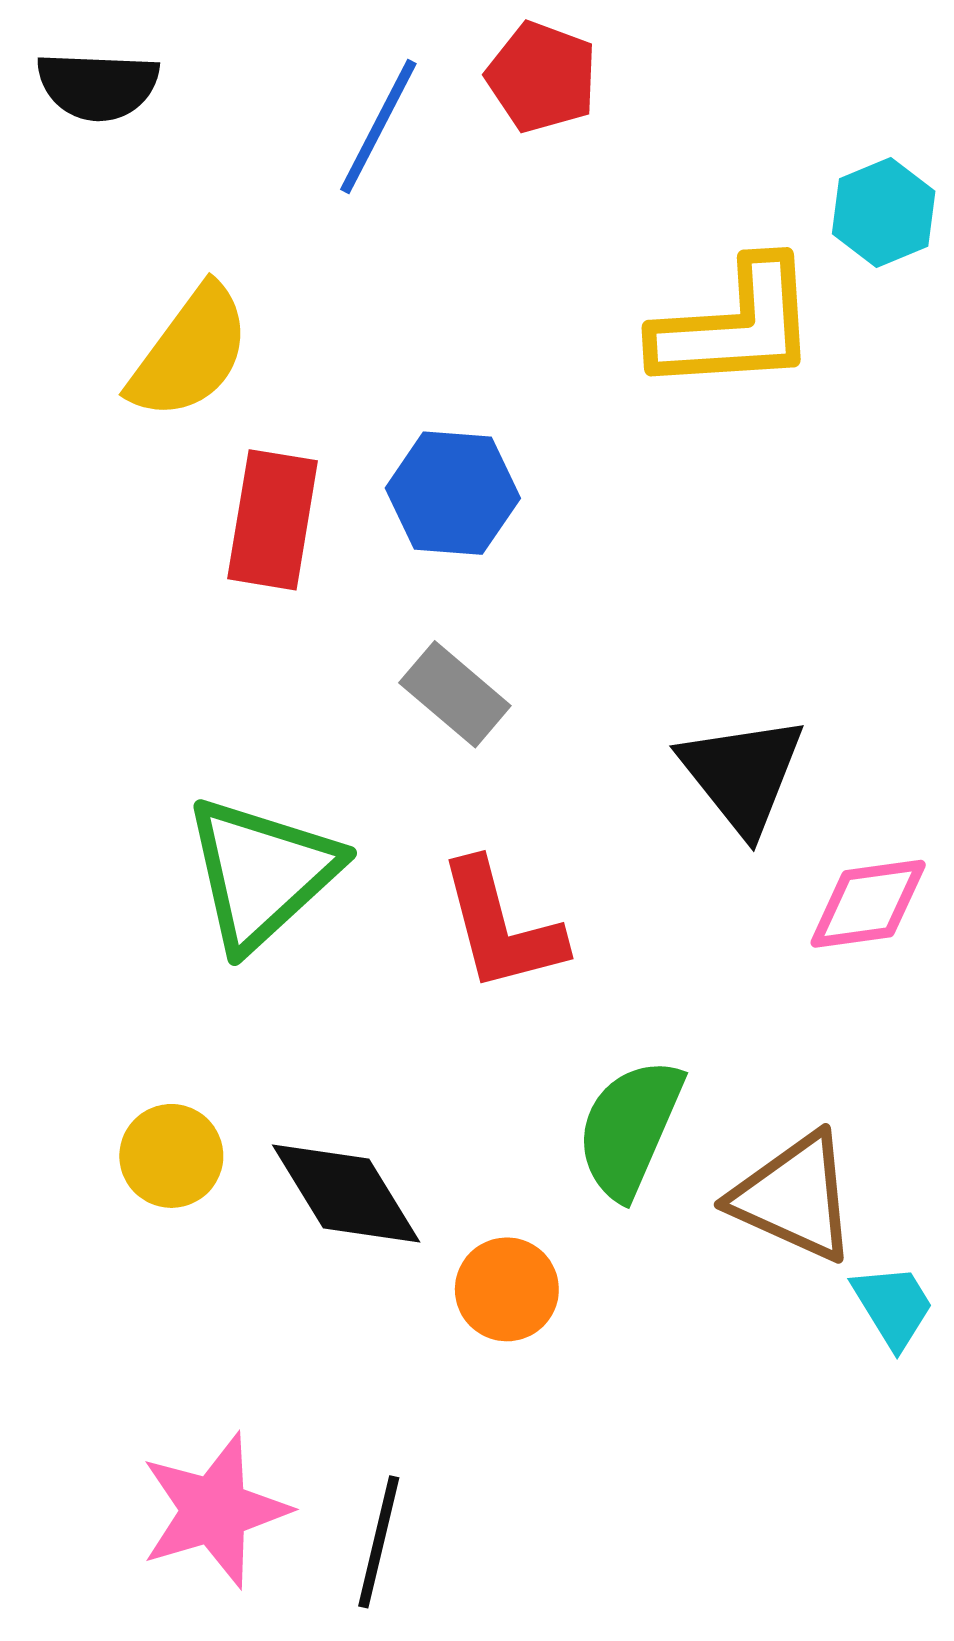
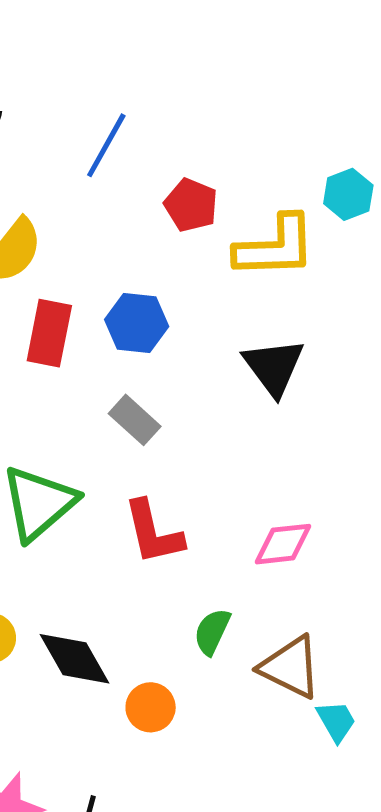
red pentagon: (542, 77) -> (191, 205), moved
black triangle: (742, 774) -> (274, 367), moved
pink diamond: (868, 904) -> (283, 544), moved
green semicircle: (630, 1128) -> (212, 632), size x0.7

